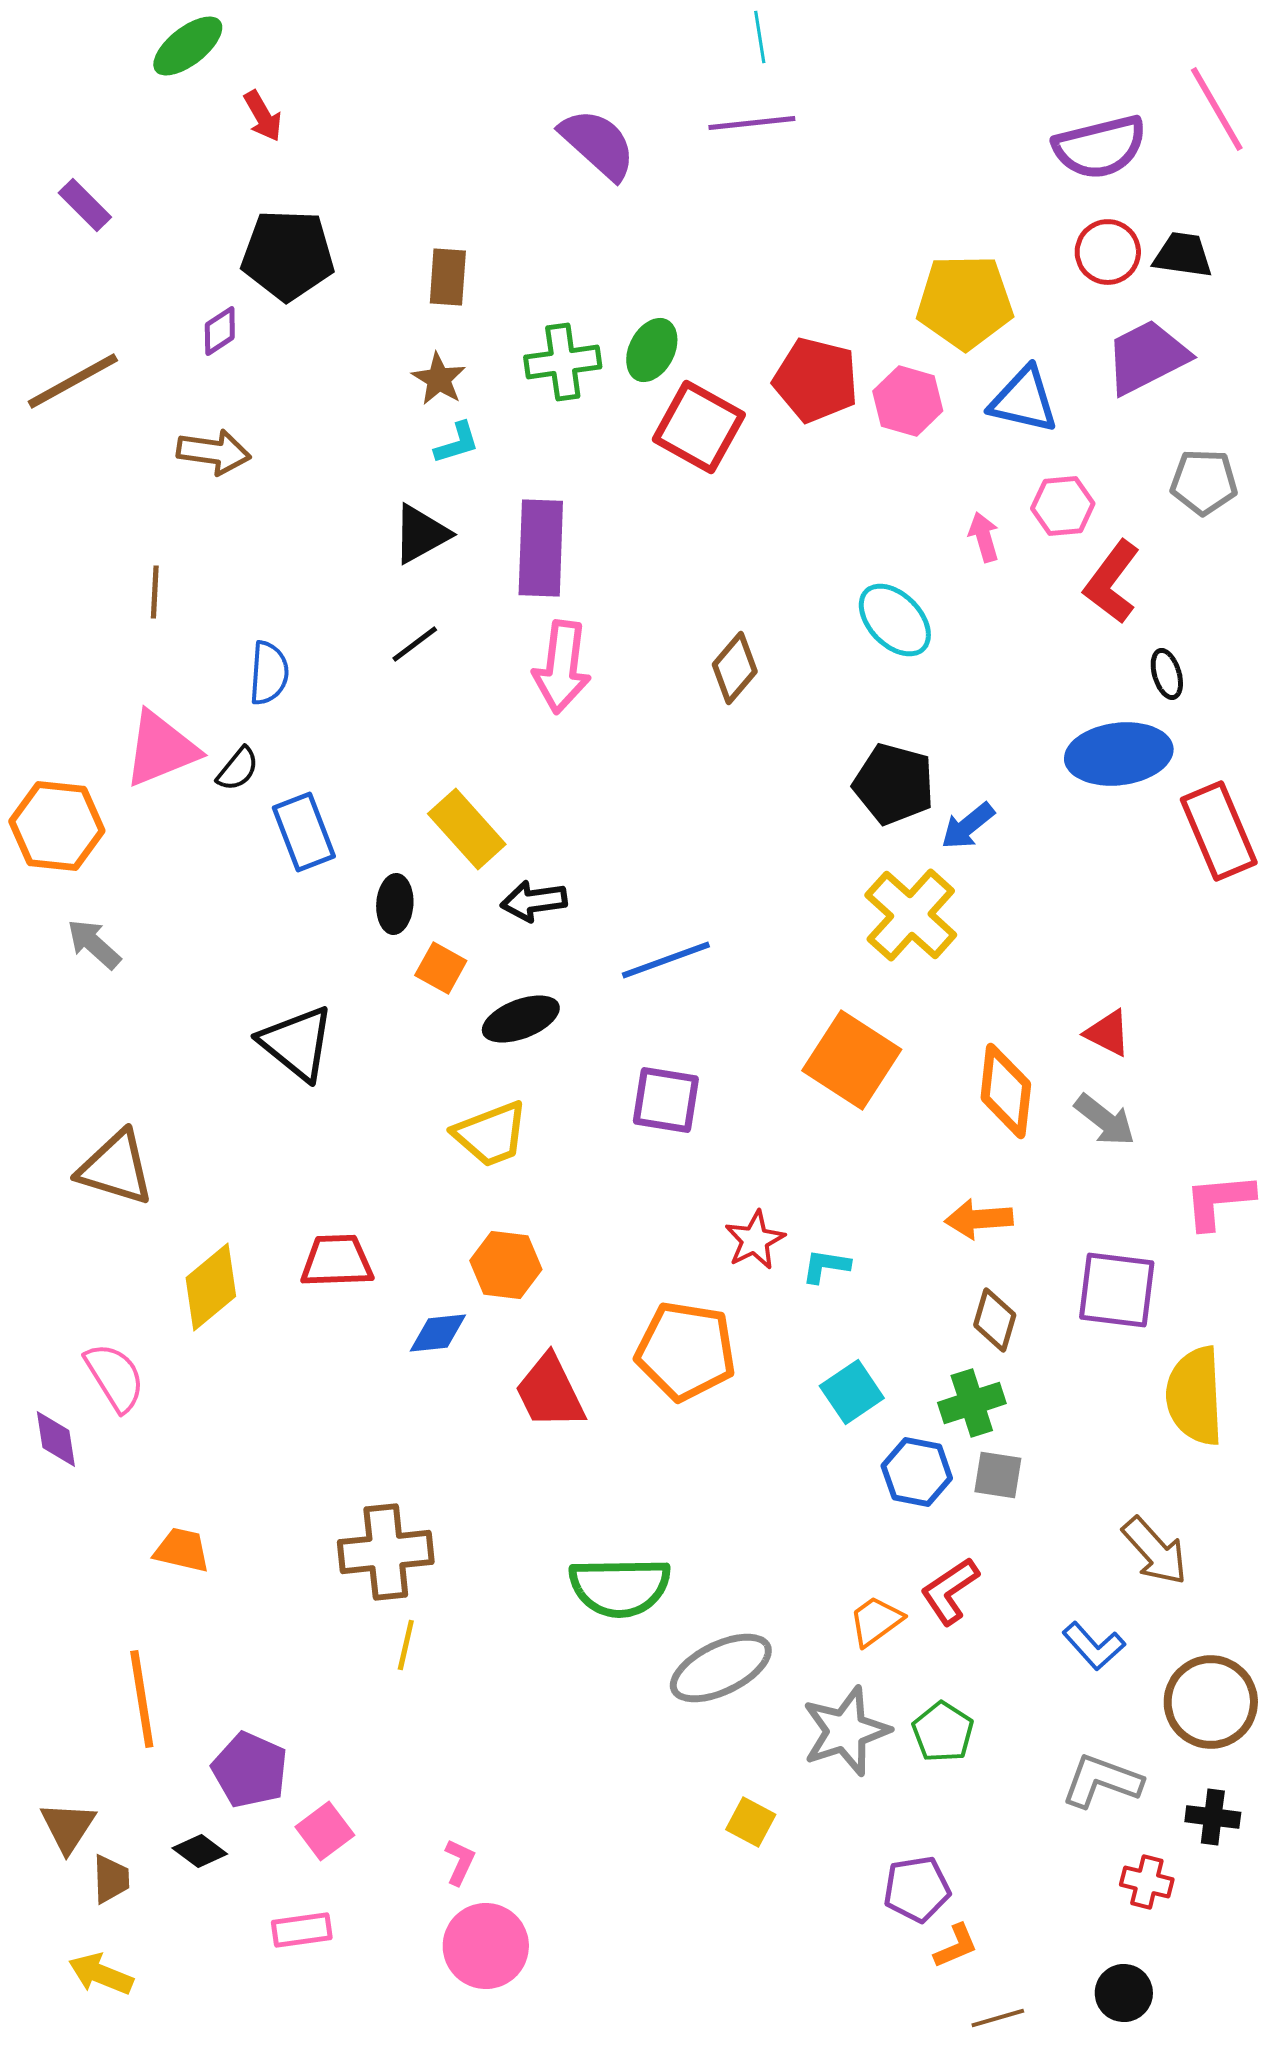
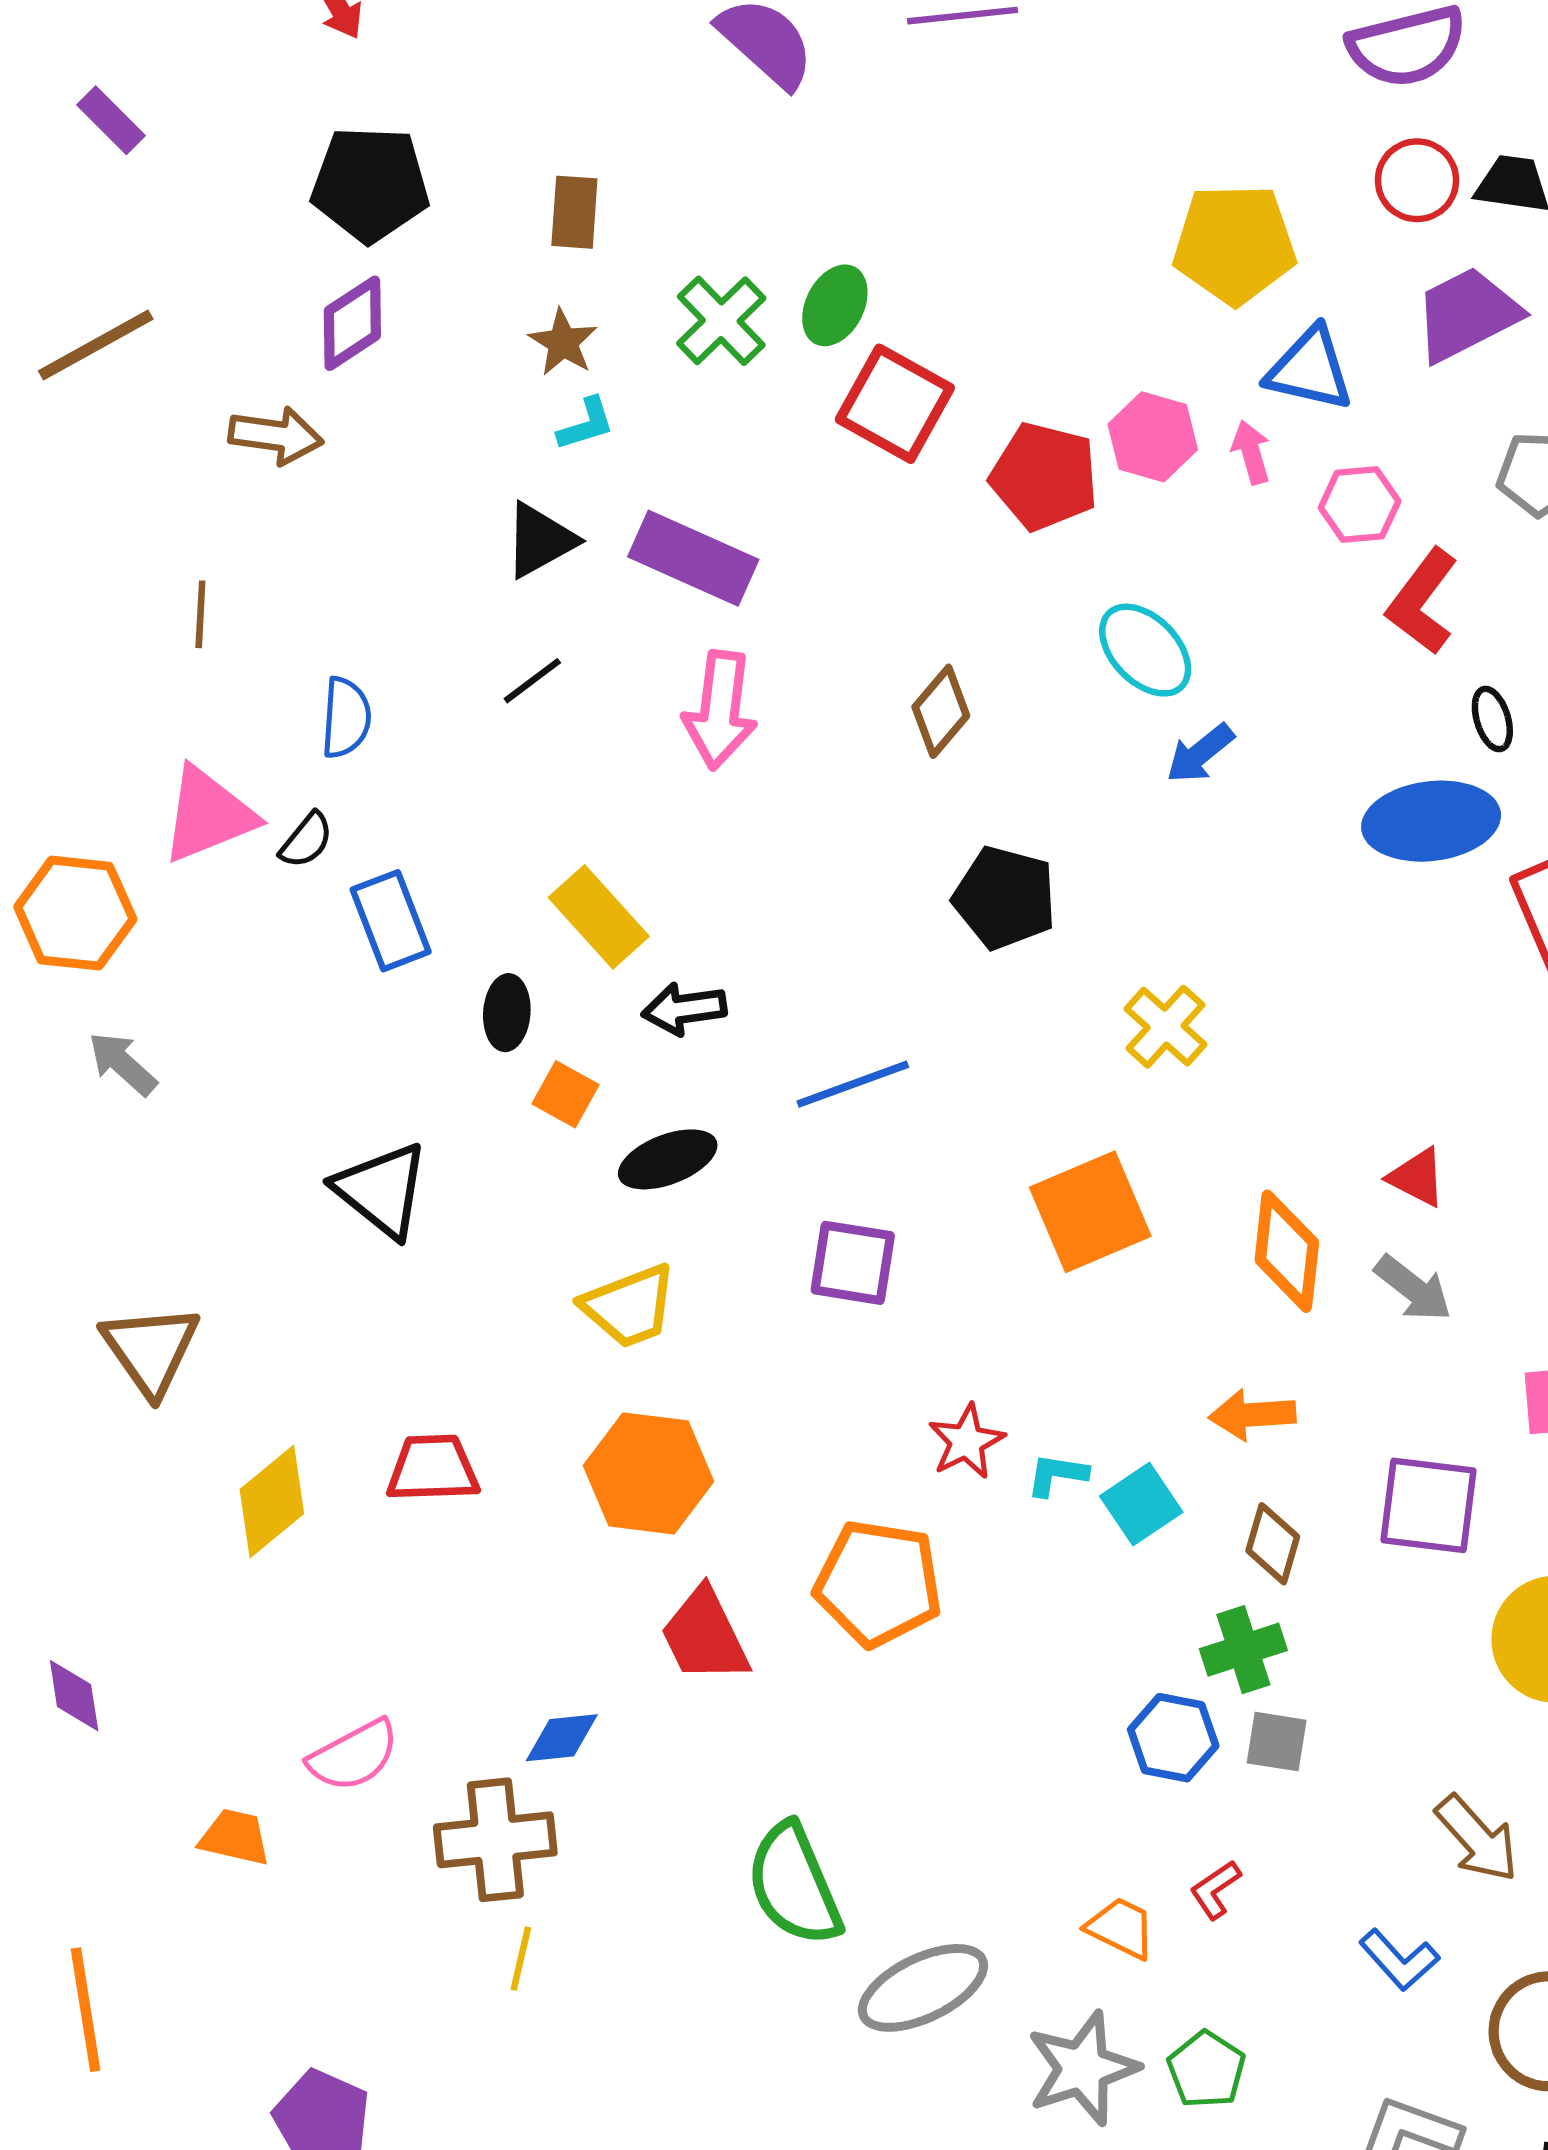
purple diamond: (220, 331) -> (352, 323), moved, size x1.5
green cross: (563, 362) -> (721, 321), turned -36
red pentagon: (816, 380) -> (1044, 476), moved
pink hexagon: (908, 401) -> (1153, 437), moved
pink arrow: (984, 537) -> (1251, 452), moved
purple rectangle: (541, 548) -> (693, 558), turned -68
black pentagon: (894, 784) -> (1005, 898), moved
blue arrow: (968, 826) -> (1200, 753), moved
yellow cross: (911, 915) -> (1166, 1027), size x0.7
orange square: (852, 1060) -> (1090, 1212), turned 34
brown triangle: (116, 1168) -> (151, 1350), turned 38
orange hexagon: (506, 1265) -> (649, 1473), size x1.4
blue diamond: (438, 1333) -> (562, 1738), moved
pink semicircle: (115, 1377) -> (354, 1756), moved, turned 94
cyan square: (852, 1392) -> (1141, 1504), moved
green semicircle: (620, 1587) -> (794, 1885), turned 68
red L-shape: (950, 1591) -> (1215, 1890), size x0.7
orange trapezoid: (876, 1621) -> (1121, 1928), turned 62
orange line: (142, 1699) -> (86, 2010), moved

